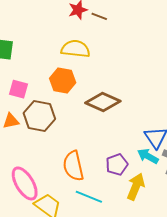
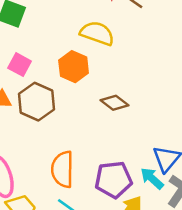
brown diamond: (103, 102) -> (115, 103), size x0.7
purple pentagon: (117, 165) -> (113, 180), size x1.4

